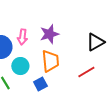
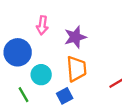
pink arrow: (22, 37) -> (42, 25), moved

